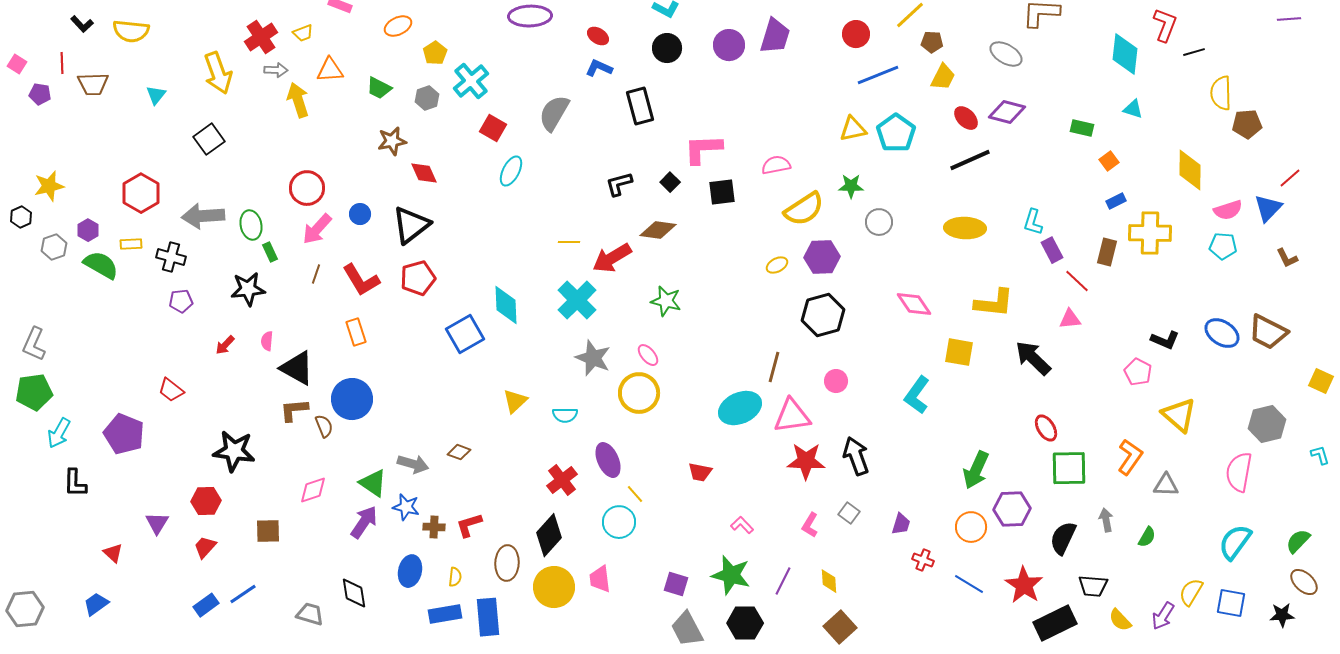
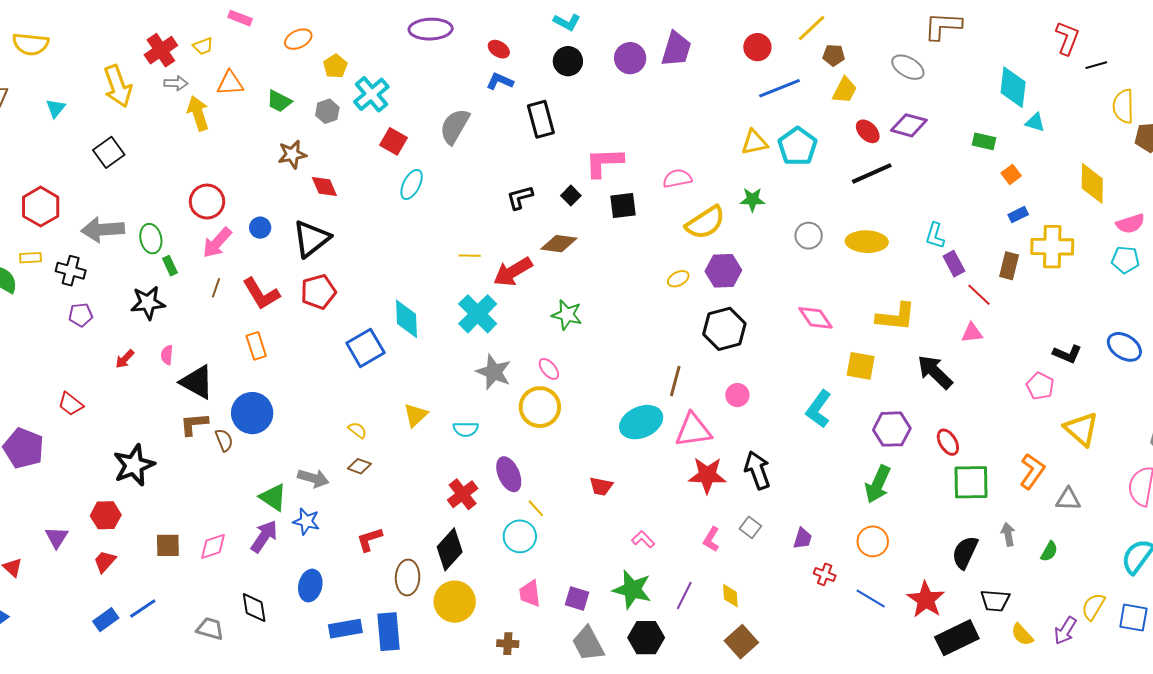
cyan diamond: (1125, 54) -> (1013, 87), moved
gray circle: (879, 222) -> (809, 236), moved
black star: (234, 451) -> (134, 465), turned -30
pink diamond: (313, 490) -> (213, 546), moved
purple hexagon: (1012, 509) -> (892, 429), moved
brown cross: (434, 527) -> (508, 644), moved
yellow semicircle: (455, 577) -> (357, 430), moved, turned -60
pink trapezoid: (600, 579) -> (530, 594), moved

